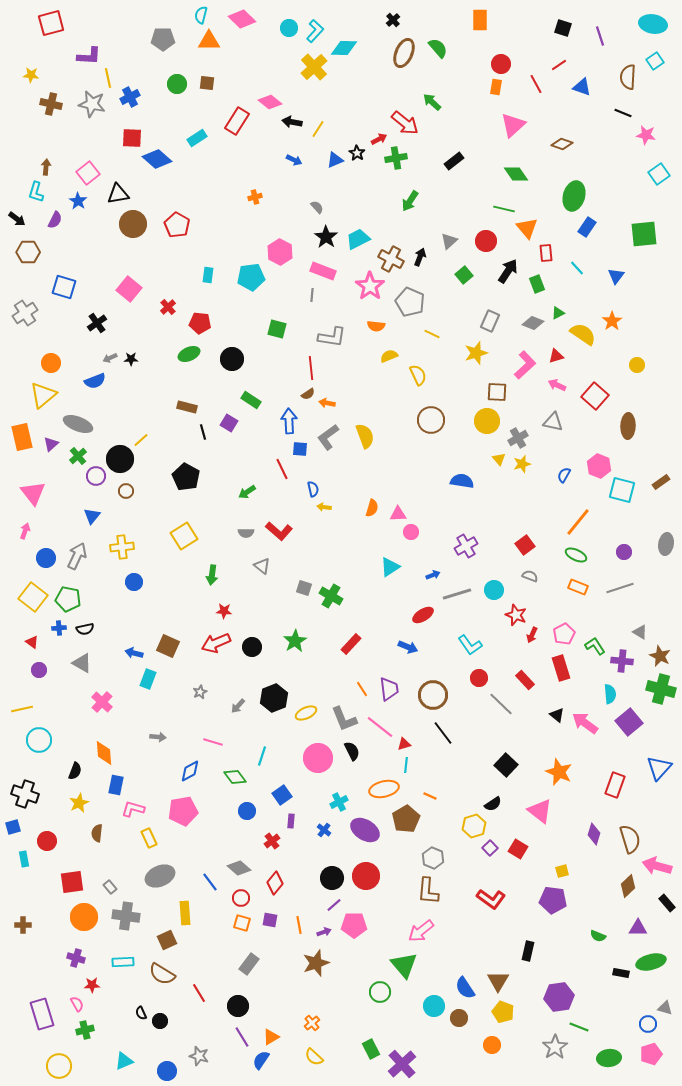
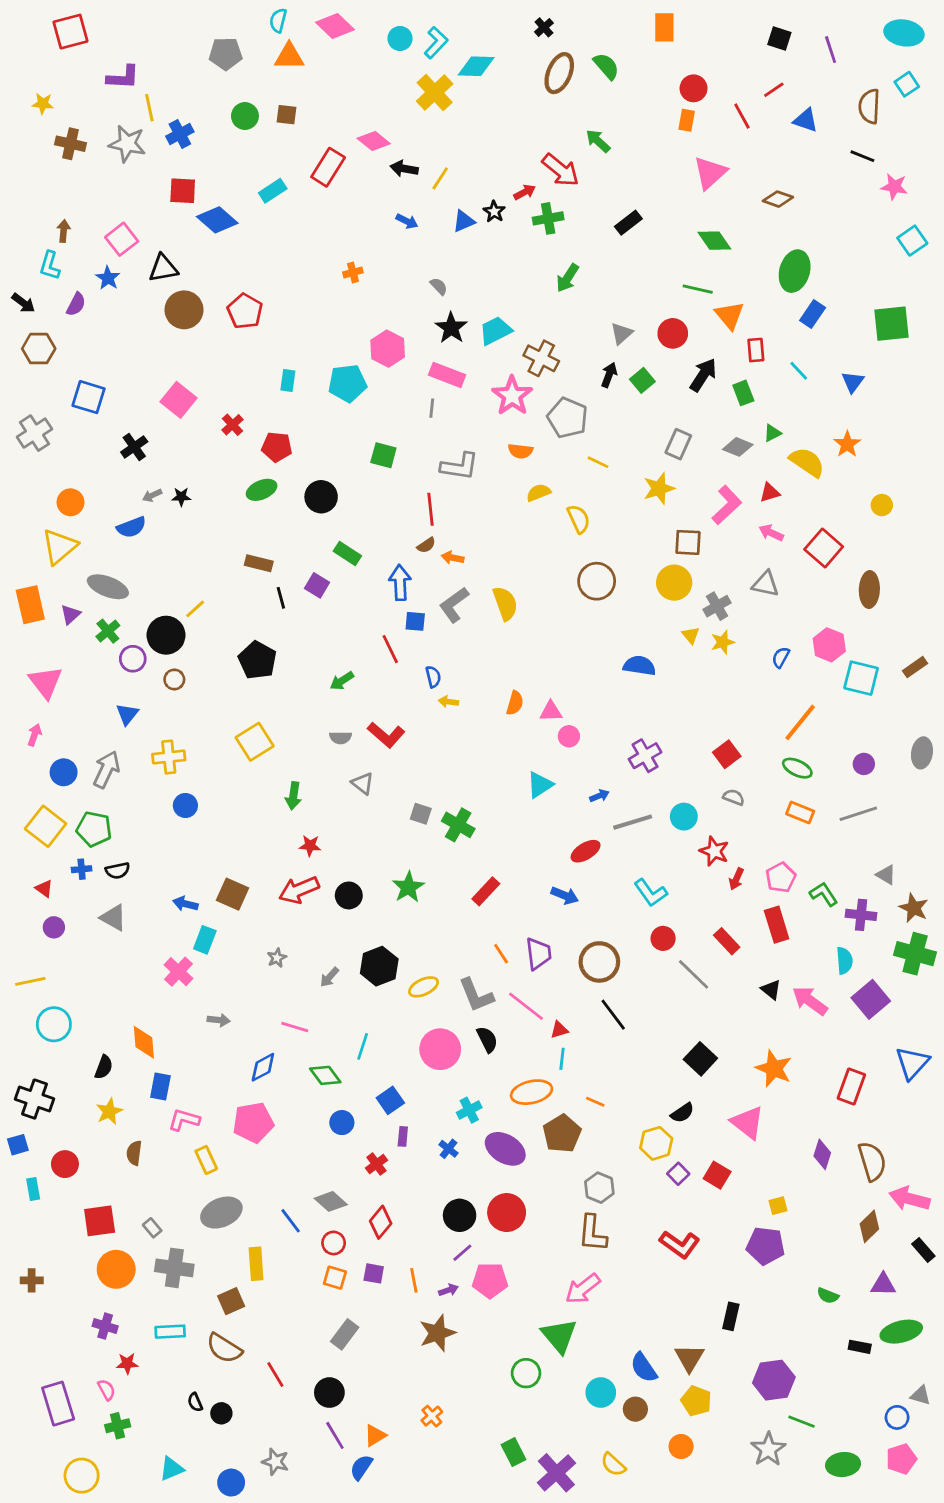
black arrow: (420, 257) -> (609, 375), moved
pink cross: (102, 702) -> (178, 972), moved
yellow semicircle: (314, 1057) -> (613, 1465), moved

